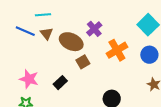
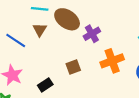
blue line: (25, 31) -> (16, 41), moved
brown ellipse: (71, 42) -> (67, 19), moved

